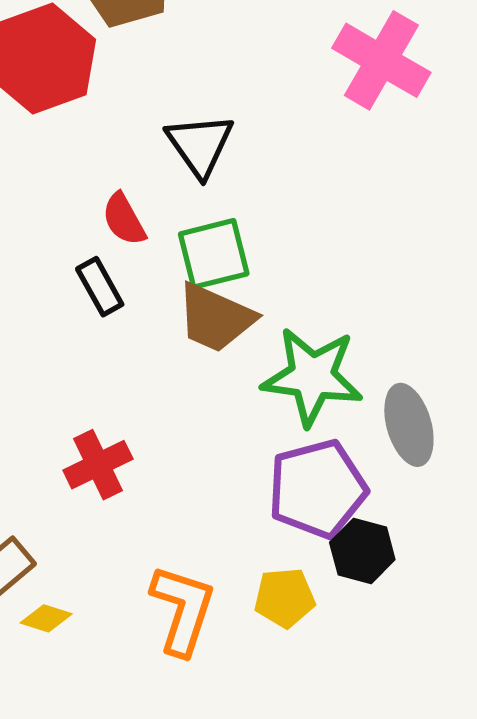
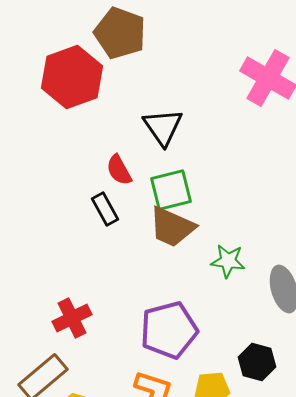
green star: (312, 377) -> (228, 261), size x0.6
red cross: (98, 465) -> (72, 318), moved
purple pentagon: (317, 489) -> (169, 330), moved

